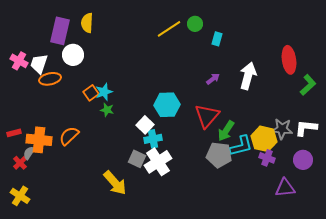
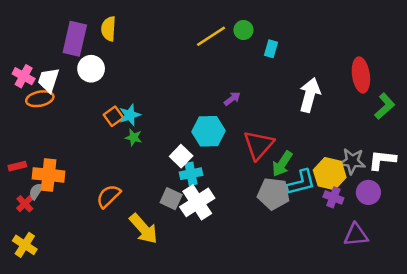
orange ellipse: (50, 79) -> (40, 99), moved
purple arrow: (213, 79) -> (232, 99), moved
orange semicircle: (69, 136) -> (109, 196), moved
purple circle: (303, 160) -> (368, 192), moved

